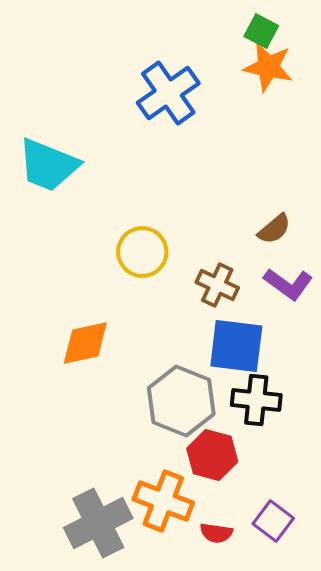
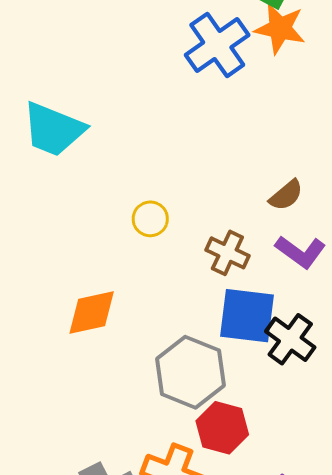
blue cross: (168, 93) -> (217, 45), moved
yellow circle: (142, 252) -> (150, 219), size x0.7
black cross: (256, 400) -> (290, 339), moved, turned 30

